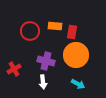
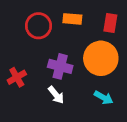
red rectangle: (72, 32) -> (110, 23), moved
white arrow: (43, 82) -> (56, 95), turned -32

